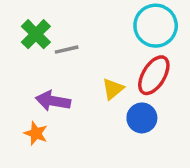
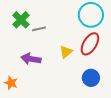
blue circle: (142, 118) -> (91, 78), moved
orange star: (36, 133) -> (11, 83), moved

